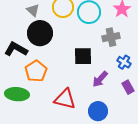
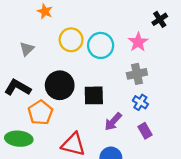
gray triangle: (33, 10) -> (27, 49), moved, turned 32
black circle: (40, 33) -> (60, 85), moved
gray cross: (111, 37) -> (137, 74), moved

